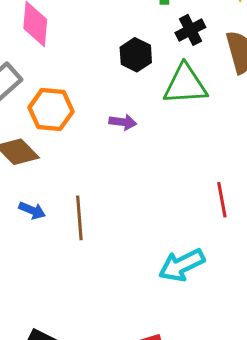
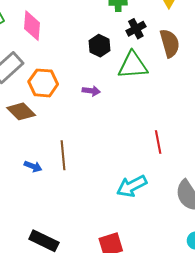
blue arrow: (32, 210) -> (33, 166), moved

